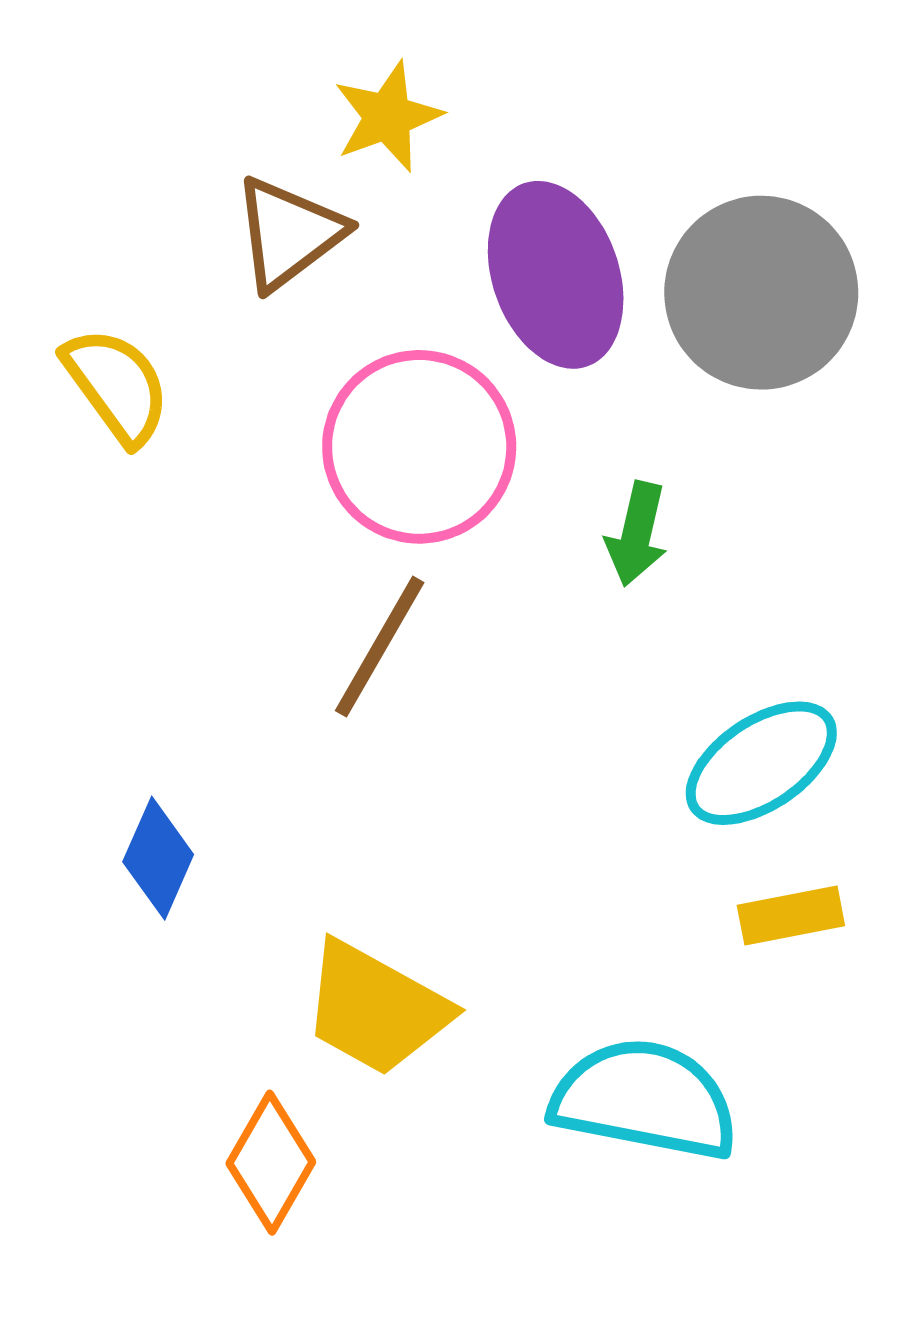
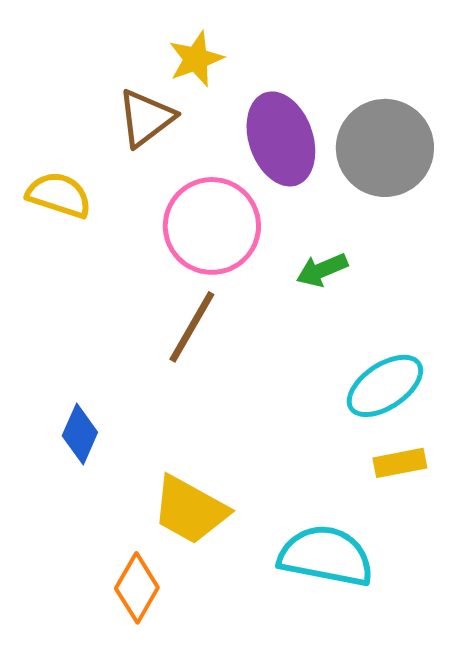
yellow semicircle: (117, 386) -> (59, 195), turned -36
green arrow: (637, 534) -> (322, 270), turned 54

